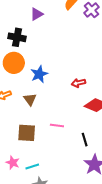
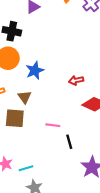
brown square: (27, 133) -> (15, 118), moved
black line: (85, 140) -> (69, 142), moved

